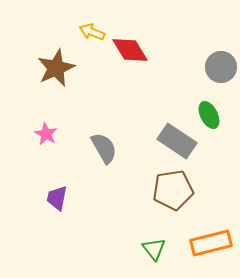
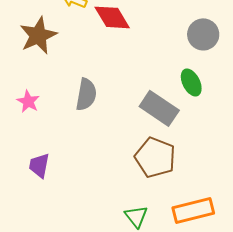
gray semicircle: (104, 148) -> (86, 94), moved, turned 40
brown pentagon: (173, 190) -> (155, 157), turned 30

